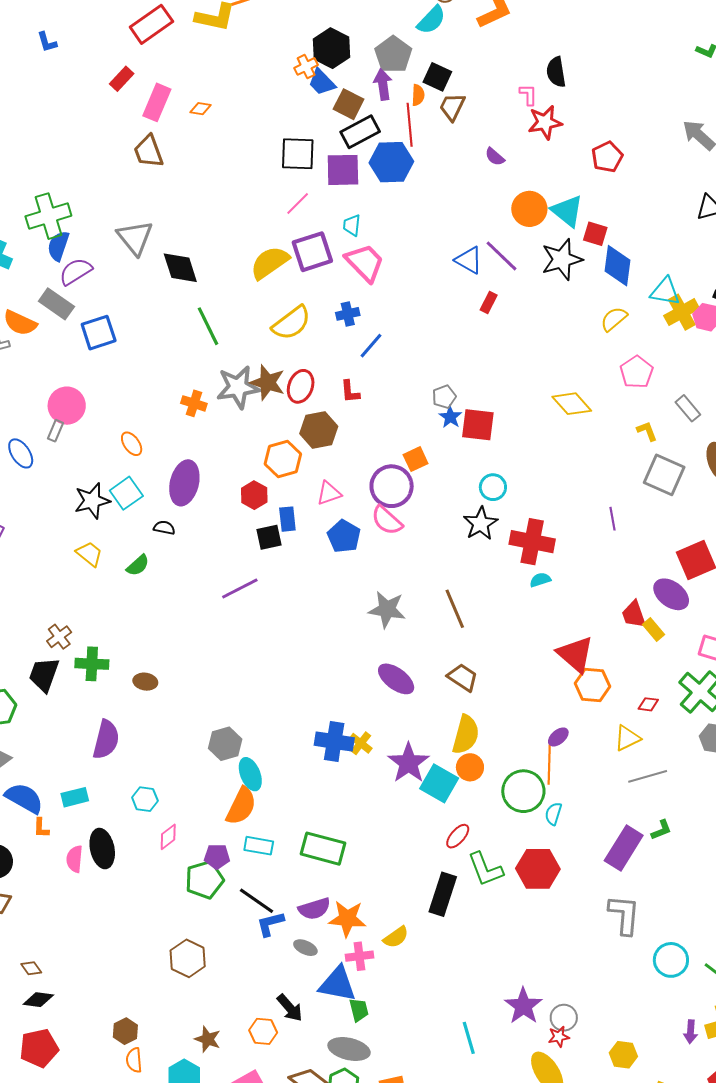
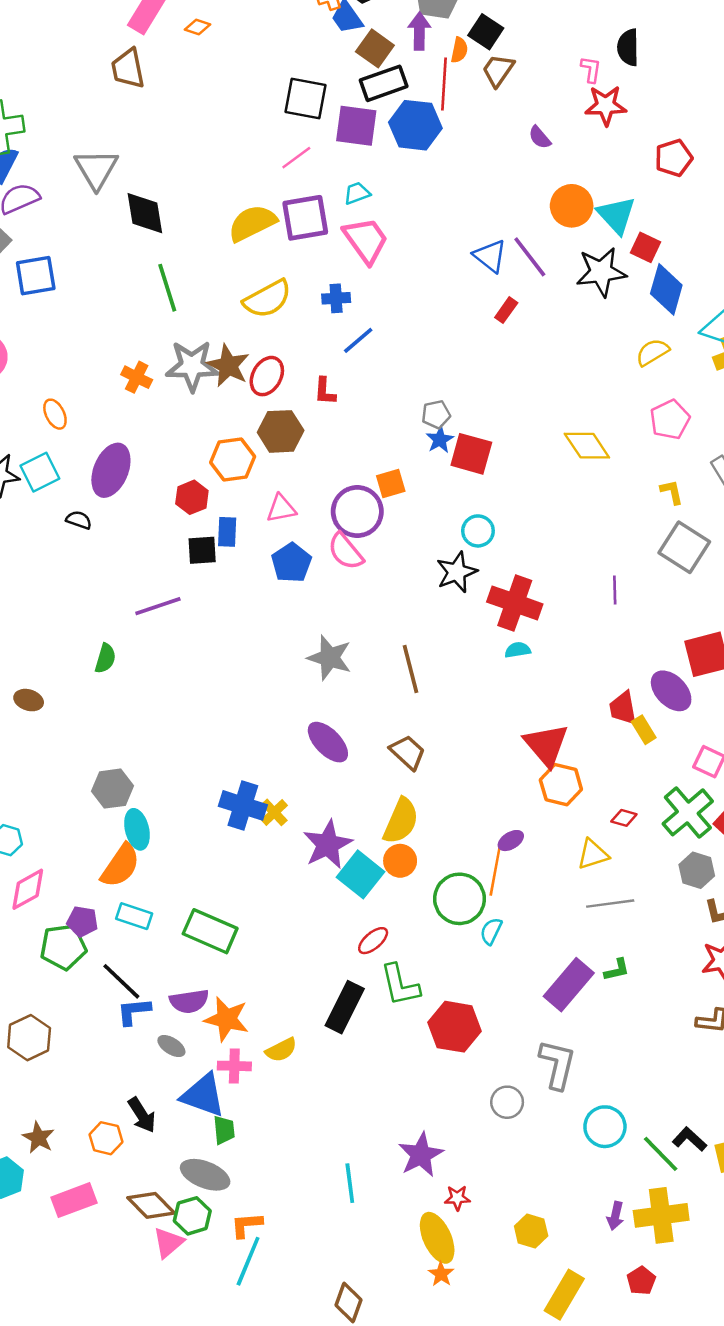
cyan trapezoid: (352, 225) -> (357, 193), turned 55
green semicircle: (138, 565) -> (105, 658), moved, turned -40
pink diamond: (168, 837) -> (28, 889), size x1.4
red hexagon: (538, 869) -> (455, 1027), moved
gray circle: (564, 1018) -> (507, 1102), moved

